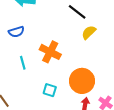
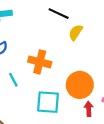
cyan square: (50, 90) -> (48, 102), size x1.6

